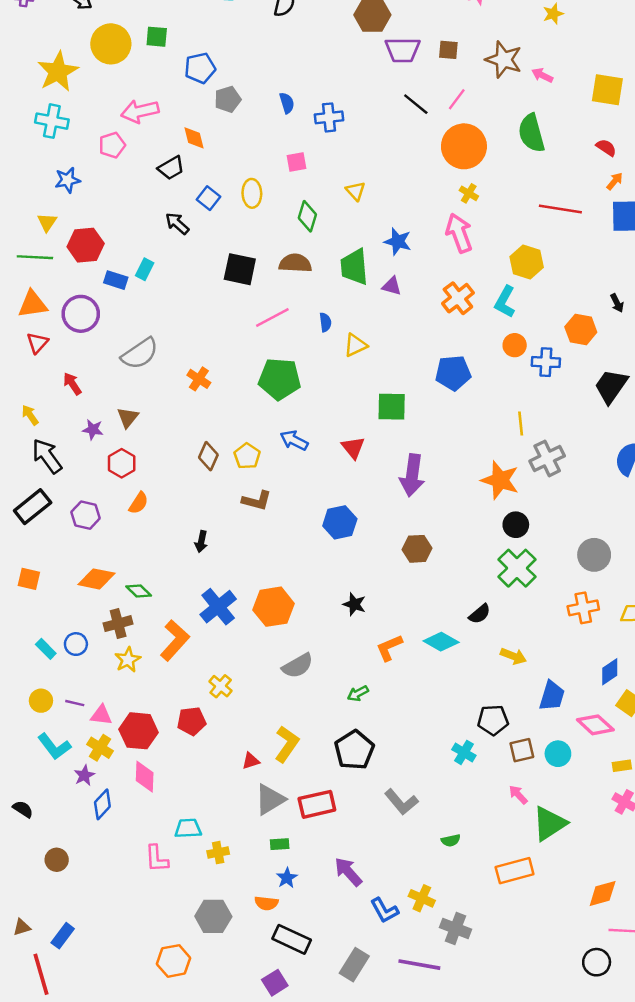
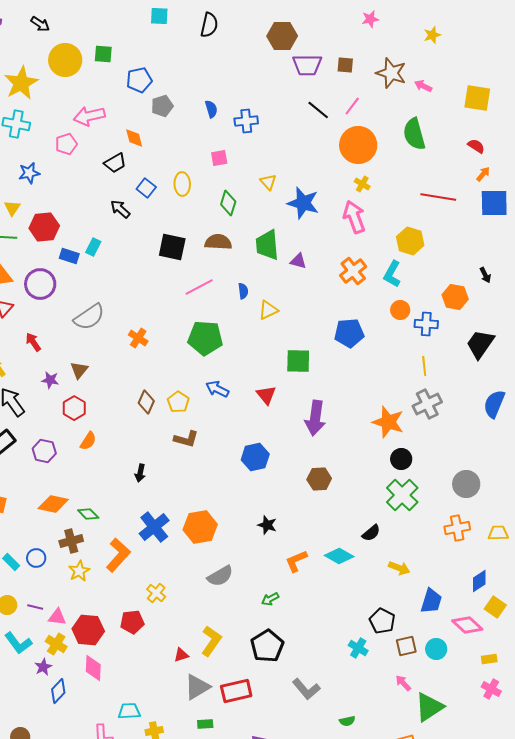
blue star: (398, 242) -> (303, 203), moved, size x1.4
yellow line: (521, 424) -> (424, 366), moved
black pentagon: (493, 720) -> (382, 621), turned 30

